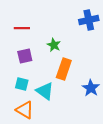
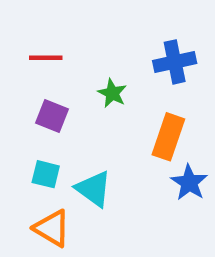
blue cross: (89, 20) -> (175, 62), moved
purple square: (25, 56) -> (52, 116), turned 35
orange rectangle: (64, 69) -> (168, 137), moved

